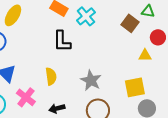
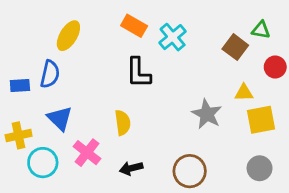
yellow triangle: (145, 55) -> (244, 93), moved
gray star: (91, 80) -> (207, 114), moved
yellow square: (135, 87) -> (261, 120), moved

